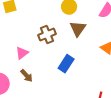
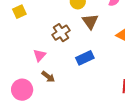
blue rectangle: (66, 64) -> (85, 58), turned 42

